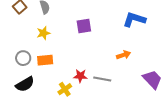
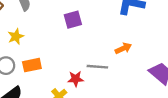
yellow star: (43, 33) -> (16, 36), moved
gray line: (102, 79) -> (97, 67), moved

